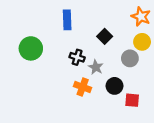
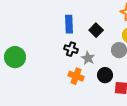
blue rectangle: (67, 20) -> (69, 24), moved
green circle: (31, 48) -> (15, 57), moved

